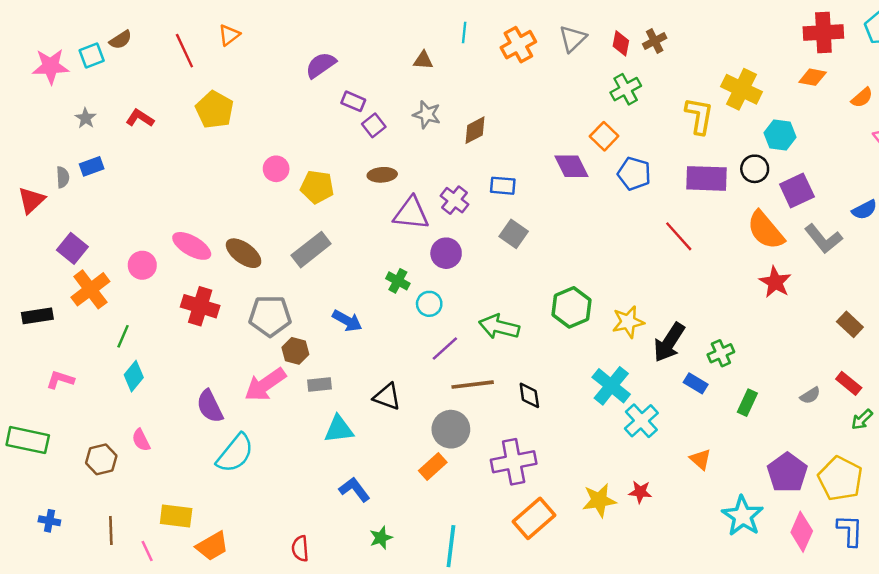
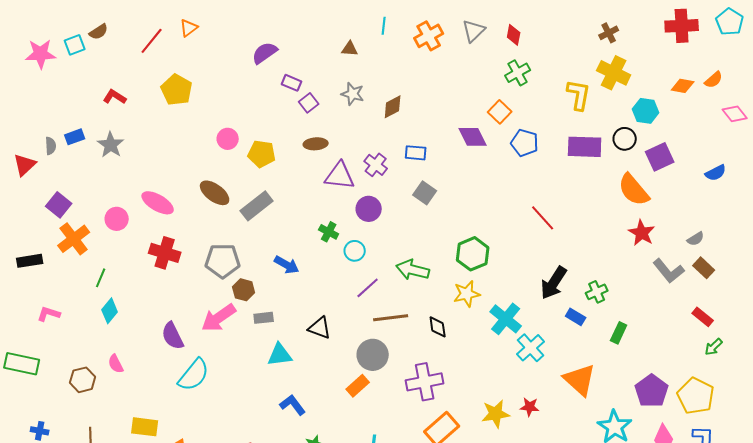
brown cross: (655, 41) -> (609, 33), moved
red line: (184, 51) -> (152, 41), turned 64
orange diamond: (813, 77) -> (683, 86), moved
gray star: (86, 118) -> (111, 145), moved, size x1.5
red line: (679, 236) -> (543, 218), moved
gray L-shape: (823, 239) -> (669, 271), moved
brown ellipse: (244, 253) -> (215, 193), moved
yellow star: (628, 322) -> (467, 294), moved
gray semicircle: (810, 395) -> (696, 239), moved
orange triangle: (700, 459) -> (580, 380), size x1.8

